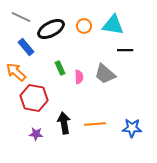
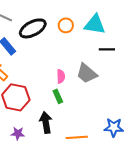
green rectangle: (60, 68) -> (58, 96), moved
orange line: (95, 124) -> (77, 137), moved

